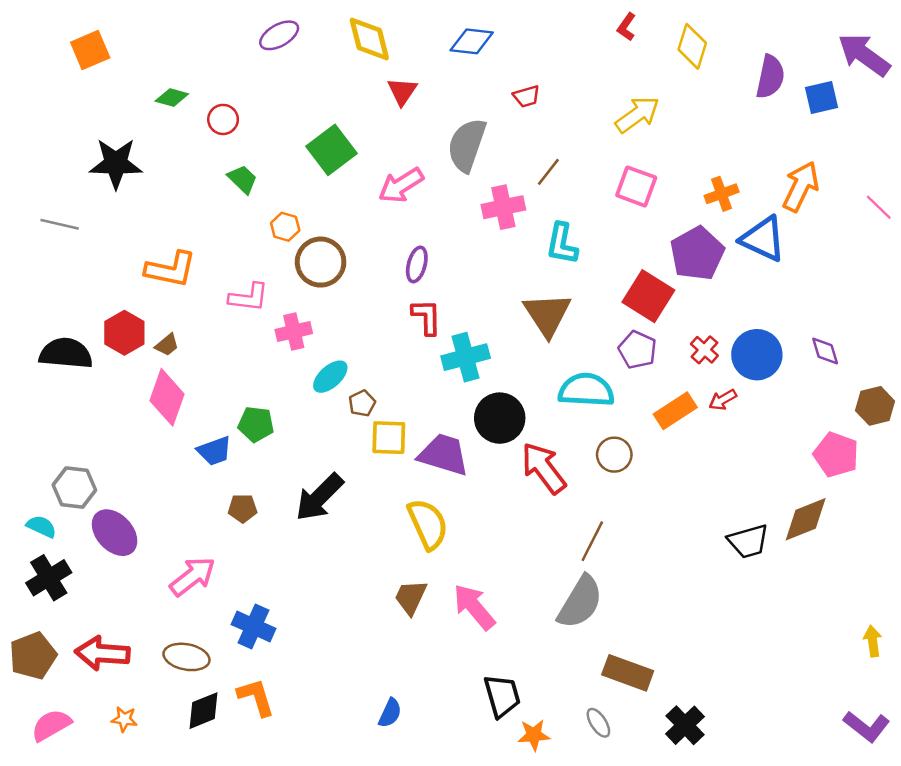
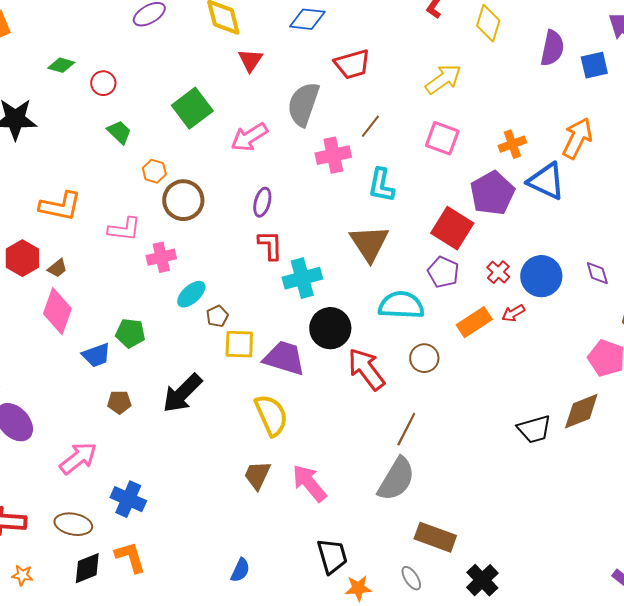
red trapezoid: (527, 96) -> (352, 64), size x1.6

